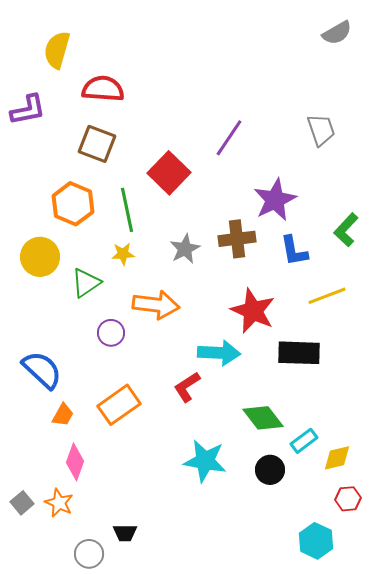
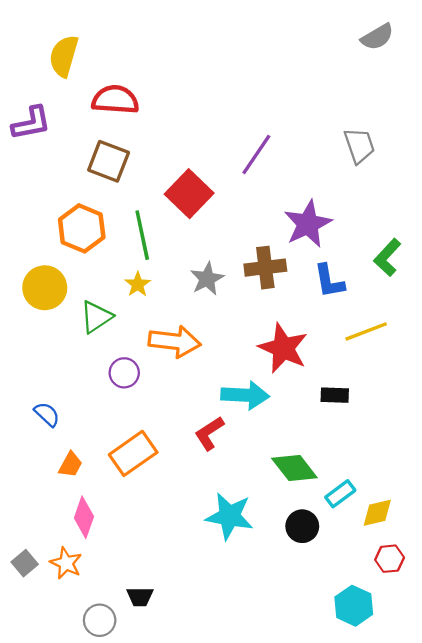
yellow star: (123, 254) -> (138, 284), turned -30
black rectangle: (299, 353) -> (335, 395), size x0.6
blue semicircle: (42, 370) -> (47, 414), size x0.6

